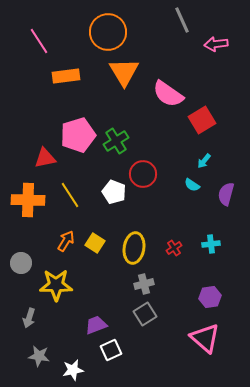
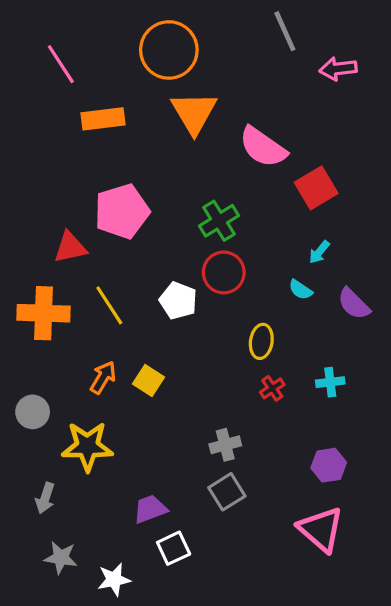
green cross: (116, 141) -> (219, 221), moved
purple semicircle: (226, 194) -> (354, 304), turned -60
yellow ellipse: (134, 248) -> (261, 341), moved, size x0.7

